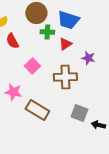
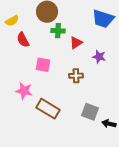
blue trapezoid: (68, 20) -> (103, 19), moved
pink square: (32, 66) -> (43, 65), turned -35
brown cross: (65, 77) -> (76, 76), size x0.6

